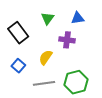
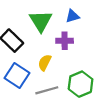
green triangle: (48, 18) -> (41, 21), size x1.6
blue square: (18, 66) -> (17, 76), size x1.6

